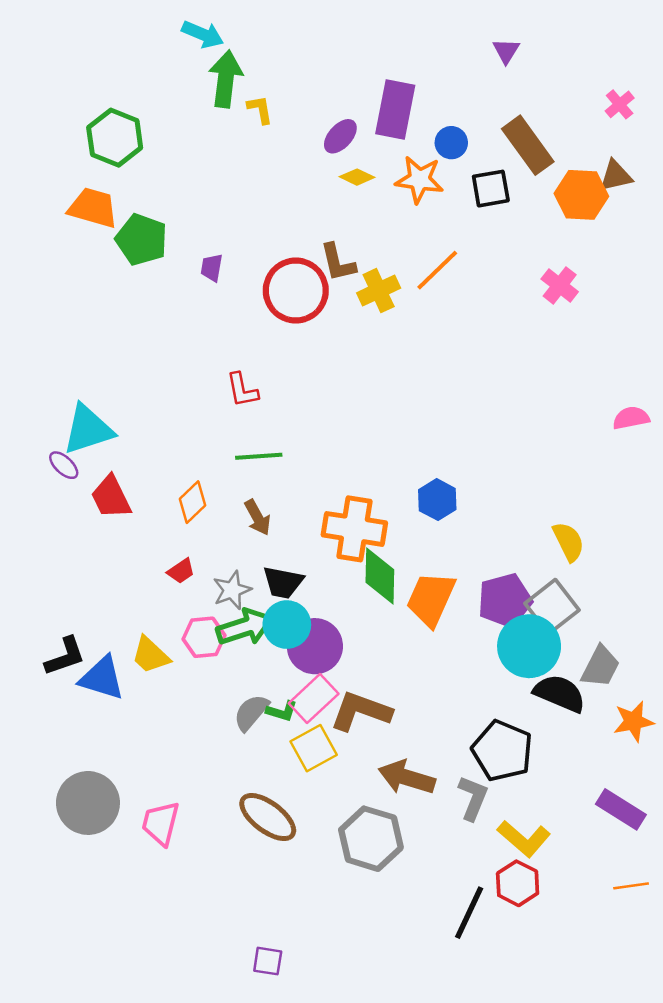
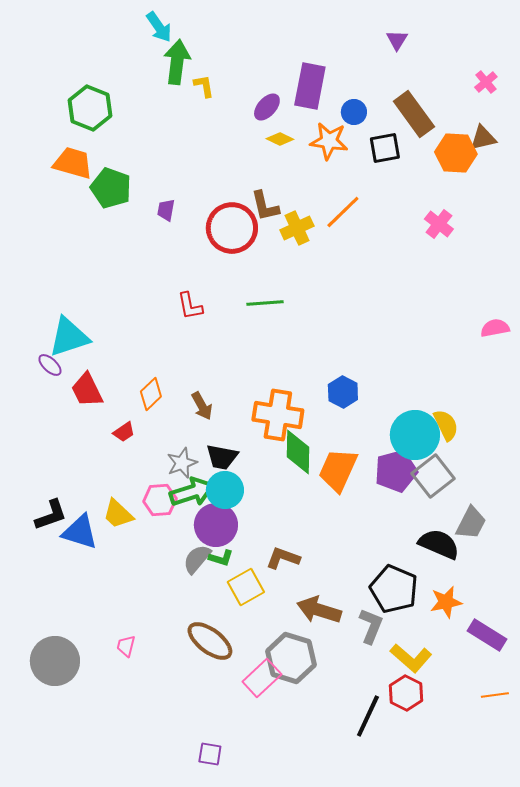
cyan arrow: (203, 34) -> (159, 27), turned 32
green line: (259, 456) -> (265, 303), moved
red trapezoid: (181, 571) -> (124, 432), moved
purple circle: (315, 646) -> (216, 525), moved
cyan circle: (529, 646) -> (415, 435), moved
pink rectangle: (314, 698) -> (262, 678), moved
brown L-shape: (361, 711) -> (283, 558), size x0.7
orange star: (634, 721) -> (446, 602), moved
gray circle: (88, 803) -> (55, 661), moved
pink trapezoid: (161, 823) -> (126, 646), size x0.6

